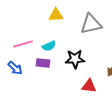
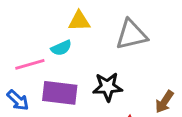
cyan semicircle: (49, 46) -> (61, 48), moved
purple rectangle: (43, 63) -> (60, 93), size x1.6

